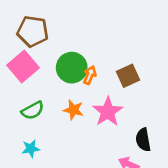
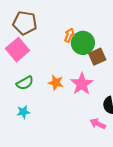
green circle: (72, 68) -> (83, 43), moved
orange arrow: (90, 75) -> (69, 35), moved

